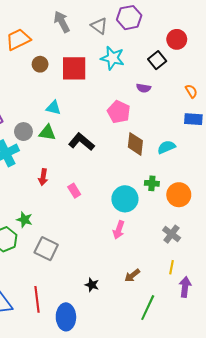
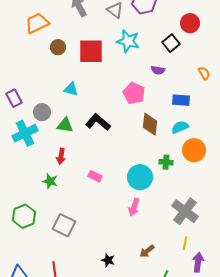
blue rectangle: (193, 119) -> (181, 100), moved
green triangle: (47, 133) -> (65, 125), moved
pink rectangle: (74, 191) -> (95, 176), moved, turned -32
orange circle: (179, 195) -> (194, 150), moved
green star: (24, 220) -> (50, 181), moved
gray cross: (172, 234) -> (185, 211), size x1.5

